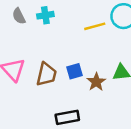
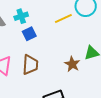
blue square: (74, 71) -> (29, 34), moved

